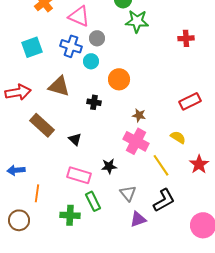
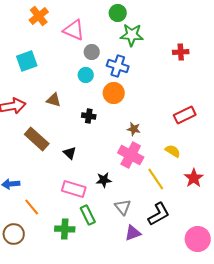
blue cross: (71, 46) -> (118, 66), moved
brown triangle: (59, 86) -> (54, 100), size x0.7
orange line: (37, 193) -> (32, 207), turned -48

